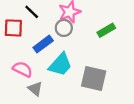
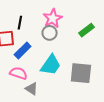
black line: (32, 12) -> (20, 23), turned 64
blue rectangle: (43, 44) -> (23, 51), moved

